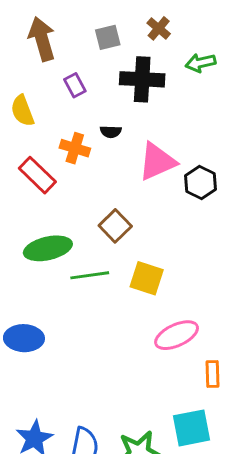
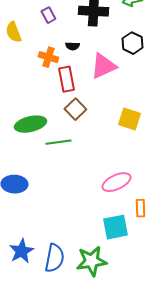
red rectangle: (37, 175) -> (66, 79), moved, turned 35
black hexagon: (200, 183) -> (132, 43), moved
yellow square: (147, 278) -> (129, 119), moved
cyan square: (192, 428) -> (115, 227), moved

